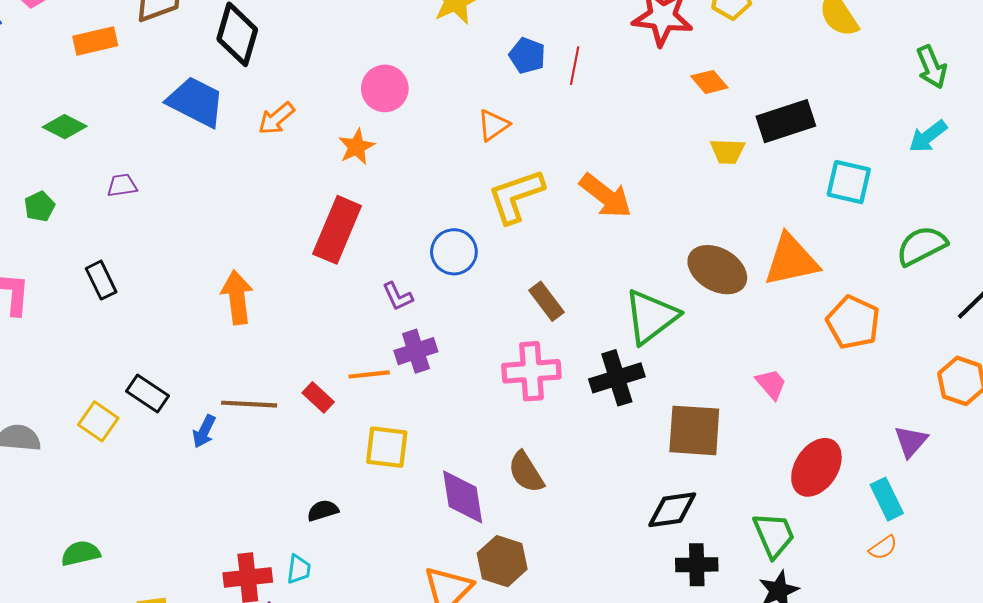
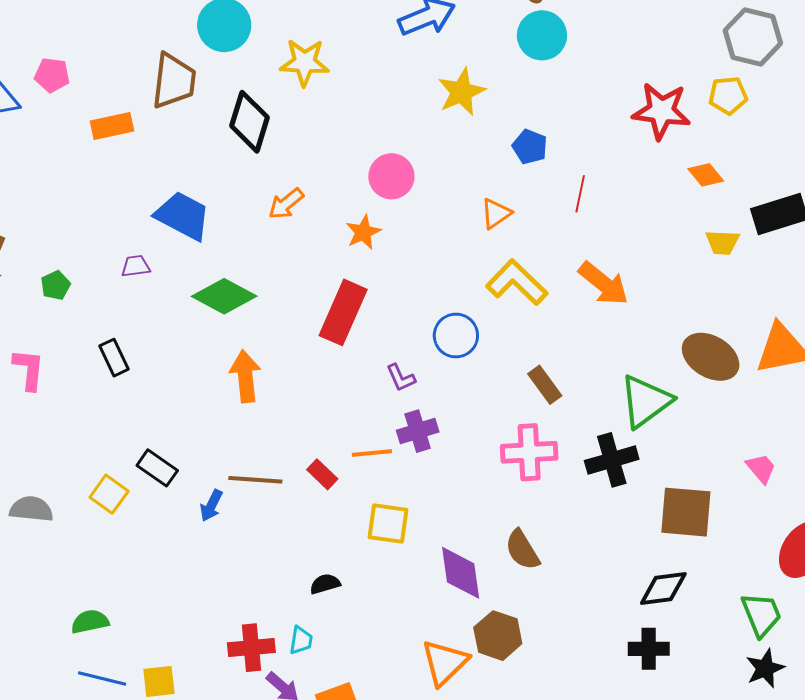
red line: (575, 66) -> (580, 194), moved
blue trapezoid: (196, 102) -> (183, 216), moved
green diamond: (65, 127) -> (224, 296), moved, size x1.5
yellow L-shape: (516, 196) -> (517, 282), turned 62
black cross: (697, 565) -> (649, 649), moved

